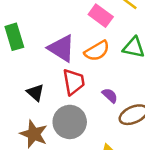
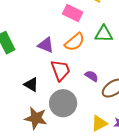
purple triangle: (62, 48) -> (46, 45), size x0.7

